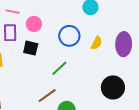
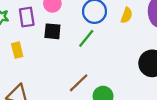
green line: (59, 68) -> (86, 38), moved

